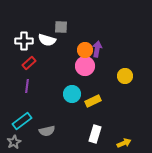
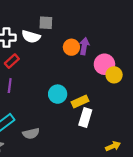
pink circle: (85, 66) -> (104, 64), moved
white rectangle: (95, 134) -> (85, 117), moved

